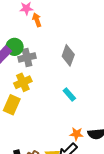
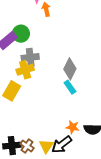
gray diamond: (68, 55) -> (70, 69), moved
gray cross: (27, 57) -> (30, 57), moved

